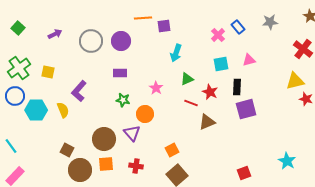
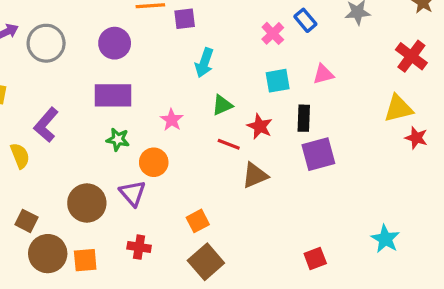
gray circle: (91, 41) -> (46, 43), moved
purple rectangle: (120, 73) -> (113, 95), size x1.6
orange square: (106, 164) -> (85, 260), moved

